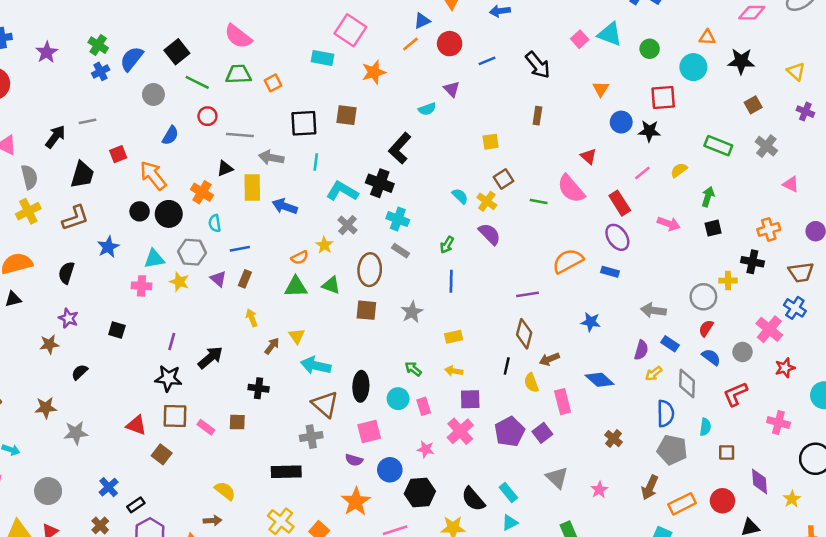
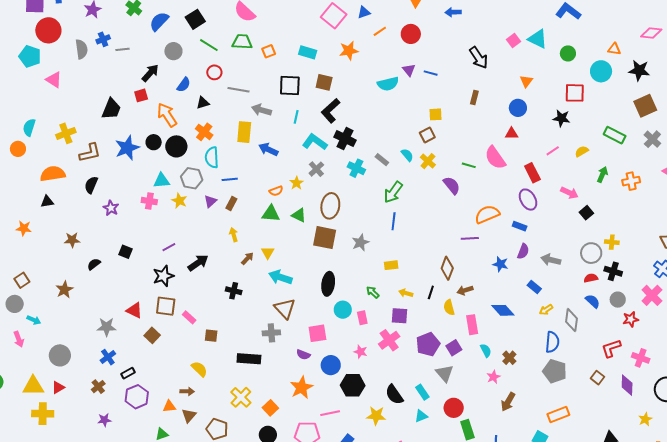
blue triangle: (422, 21) -> (364, 12), moved
cyan rectangle: (323, 58) -> (308, 52), moved
blue line: (487, 61) -> (431, 73), moved, turned 32
blue cross: (101, 71) -> (103, 39), moved
brown square: (753, 105) -> (645, 106), size x1.6
cyan semicircle: (427, 109) -> (388, 84), size x1.5
gray line: (88, 121) -> (123, 49), moved
blue circle: (621, 122) -> (518, 108), moved
black arrow: (55, 137) -> (150, 73), moved
black L-shape: (400, 148) -> (330, 111), moved
red triangle: (589, 156) -> (512, 134), turned -48
black triangle: (225, 168) -> (203, 103), moved
gray semicircle: (29, 177) -> (81, 49), moved
brown square: (504, 179) -> (427, 135), moved
brown L-shape: (75, 218) -> (90, 153), moved
cyan semicircle: (215, 223) -> (212, 157), size x1.5
black square: (713, 228) -> (586, 213), moved, turned -32
orange cross: (769, 229) -> (631, 181), moved
purple semicircle: (490, 234) -> (452, 185), moved
green arrow: (447, 245) -> (393, 192), size x1.6
blue star: (108, 247) -> (127, 148), moved, size x1.4
gray rectangle: (400, 251) -> (382, 160), moved
black cross: (752, 262) -> (613, 271), moved
purple triangle: (218, 279) -> (210, 201), turned 32
purple line: (528, 294) -> (470, 238), moved
brown square: (366, 310) -> (325, 238), size x1.4
purple star: (68, 318) -> (111, 208), moved
red semicircle: (706, 328) -> (591, 278), turned 40
pink cross: (769, 329) -> (652, 295), moved
black square: (117, 330) -> (126, 252), moved
purple line: (172, 341) -> (169, 247), turned 40
blue rectangle: (670, 344) -> (534, 287), moved
purple semicircle: (641, 350) -> (523, 251), moved
red star: (785, 368) -> (631, 319), moved
green arrow: (413, 369) -> (373, 292), moved
yellow arrow: (454, 371) -> (406, 293), moved
black star: (168, 378) -> (163, 276), turned -30
black ellipse: (361, 386) -> (328, 284), moved
red L-shape: (735, 394) -> (611, 348), moved
brown star: (46, 408) -> (64, 290), turned -30
brown square: (237, 422) -> (211, 336), moved
cyan semicircle: (705, 427) -> (486, 350), moved, turned -40
gray star: (76, 433) -> (106, 327), moved
brown square: (727, 453) -> (597, 378), turned 32
gray triangle: (557, 478) -> (444, 373), moved
purple diamond: (760, 481) -> (627, 385), moved
brown arrow: (650, 488) -> (508, 402), moved
pink star: (599, 490) -> (493, 377), moved
red circle: (722, 501) -> (454, 408), moved

